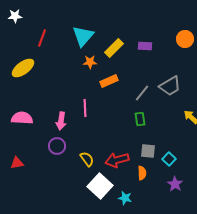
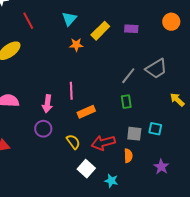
cyan triangle: (83, 36) -> (69, 19), size x0.7
red line: (42, 38) -> (28, 21), turned -48
orange rectangle: (109, 81) -> (86, 112), moved
cyan square: (169, 159) -> (155, 129), moved, turned -32
white square: (100, 186) -> (86, 169), size x0.7

